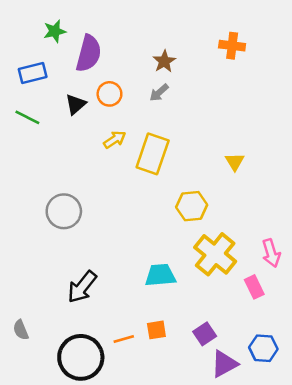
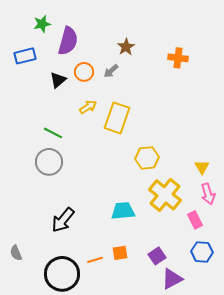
orange cross: (232, 46) -> (178, 58), moved
gray arrow: (159, 93) -> (111, 71), moved
green line: (27, 117) -> (53, 133), moved
yellow triangle: (235, 162) -> (202, 167), moved
blue hexagon: (263, 348) -> (202, 252), moved

